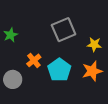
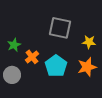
gray square: (64, 30) -> (60, 28), turned 35
green star: (11, 35) -> (14, 45), moved

